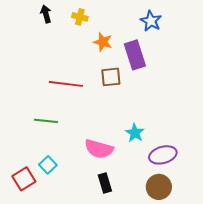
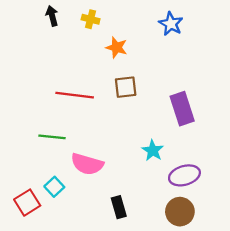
purple rectangle: (135, 55) -> (182, 109), moved
pink semicircle: (99, 149) -> (87, 164), moved

